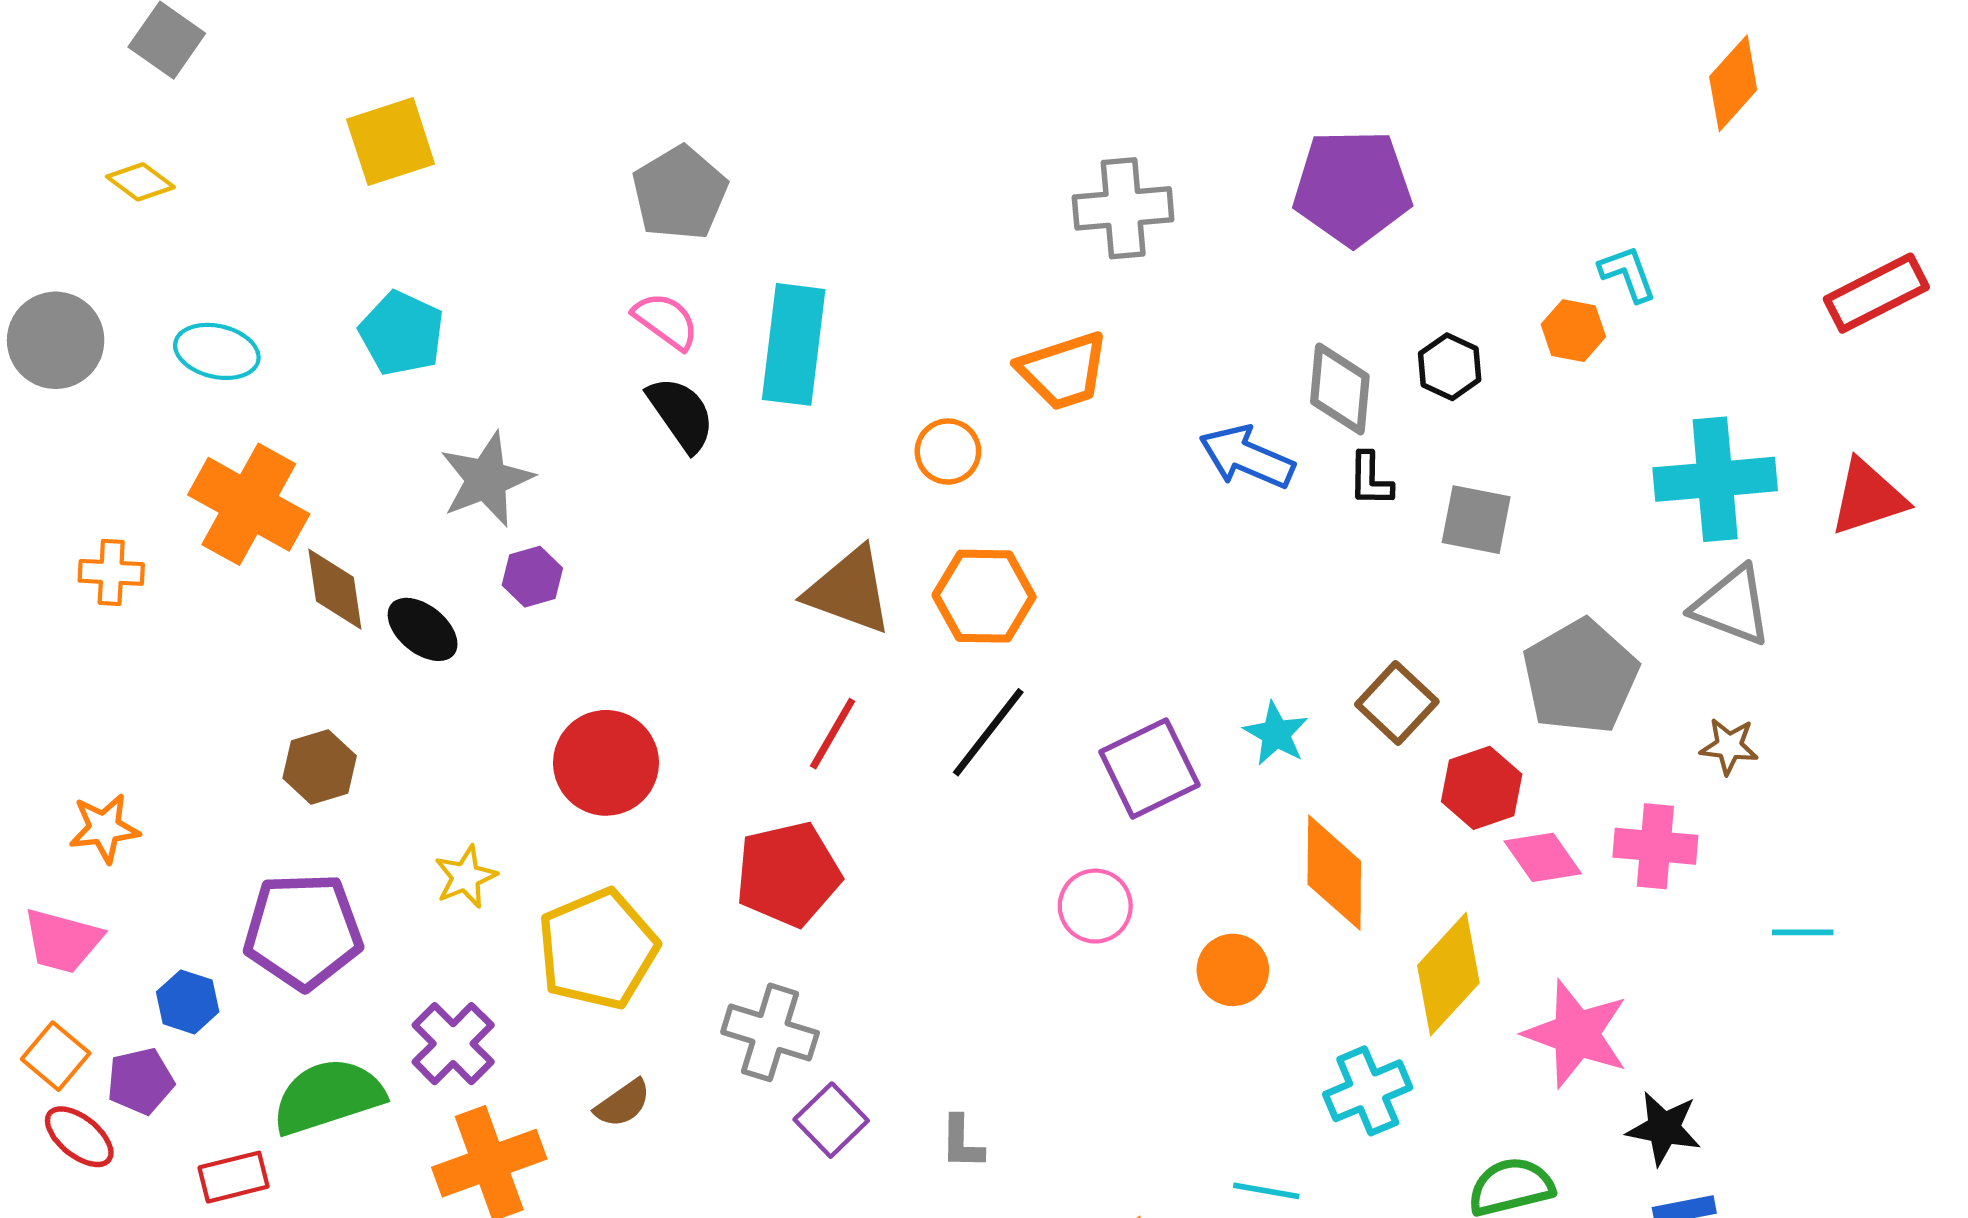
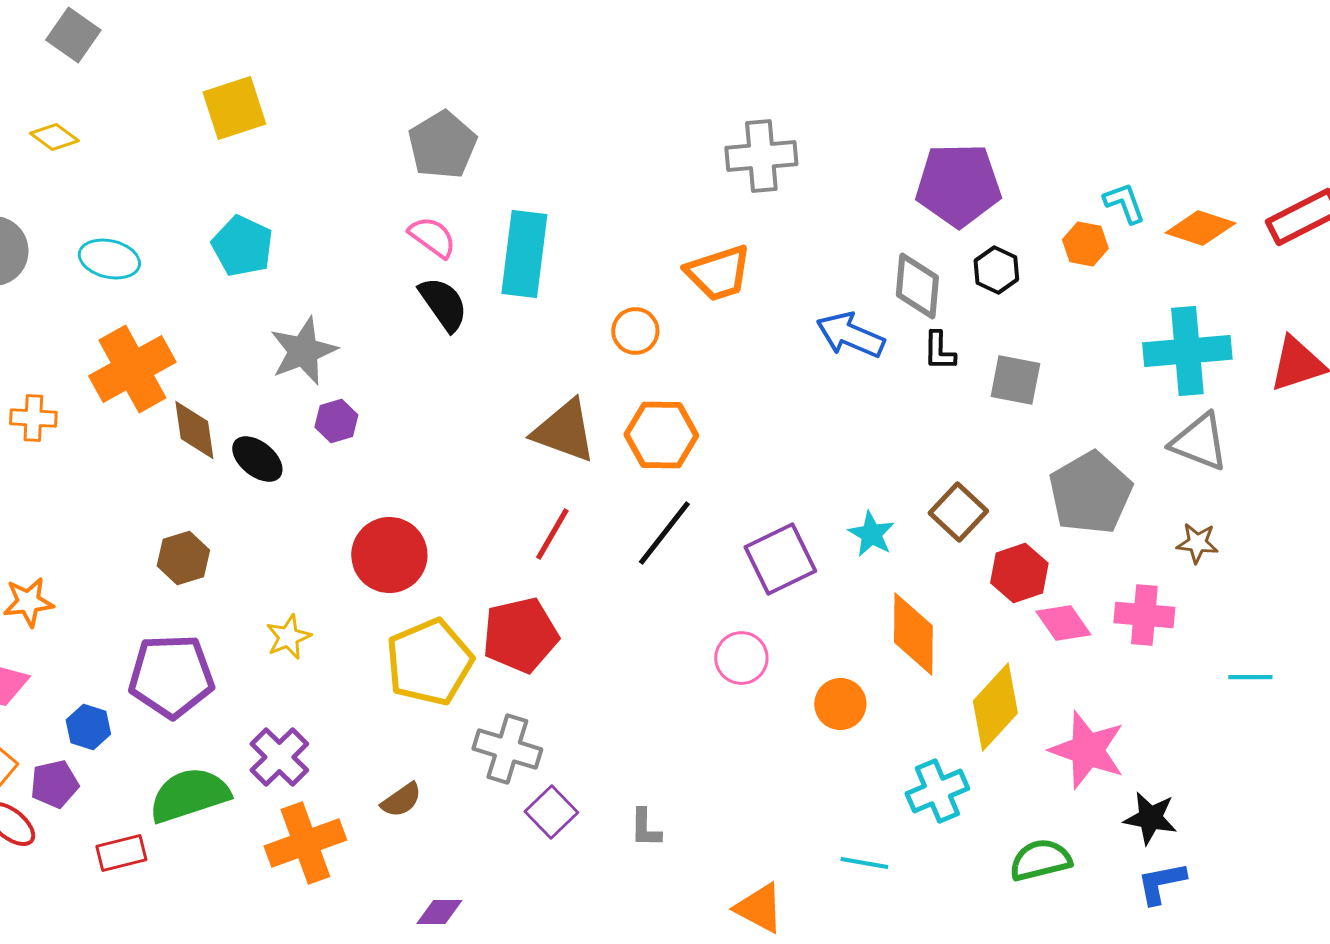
orange diamond: (1733, 83) -> (1200, 228), moved, turned 66
purple pentagon: (1352, 187) -> (958, 185), moved
orange cross: (249, 504) -> (132, 369), turned 32
yellow pentagon: (598, 949) -> (429, 662), moved

